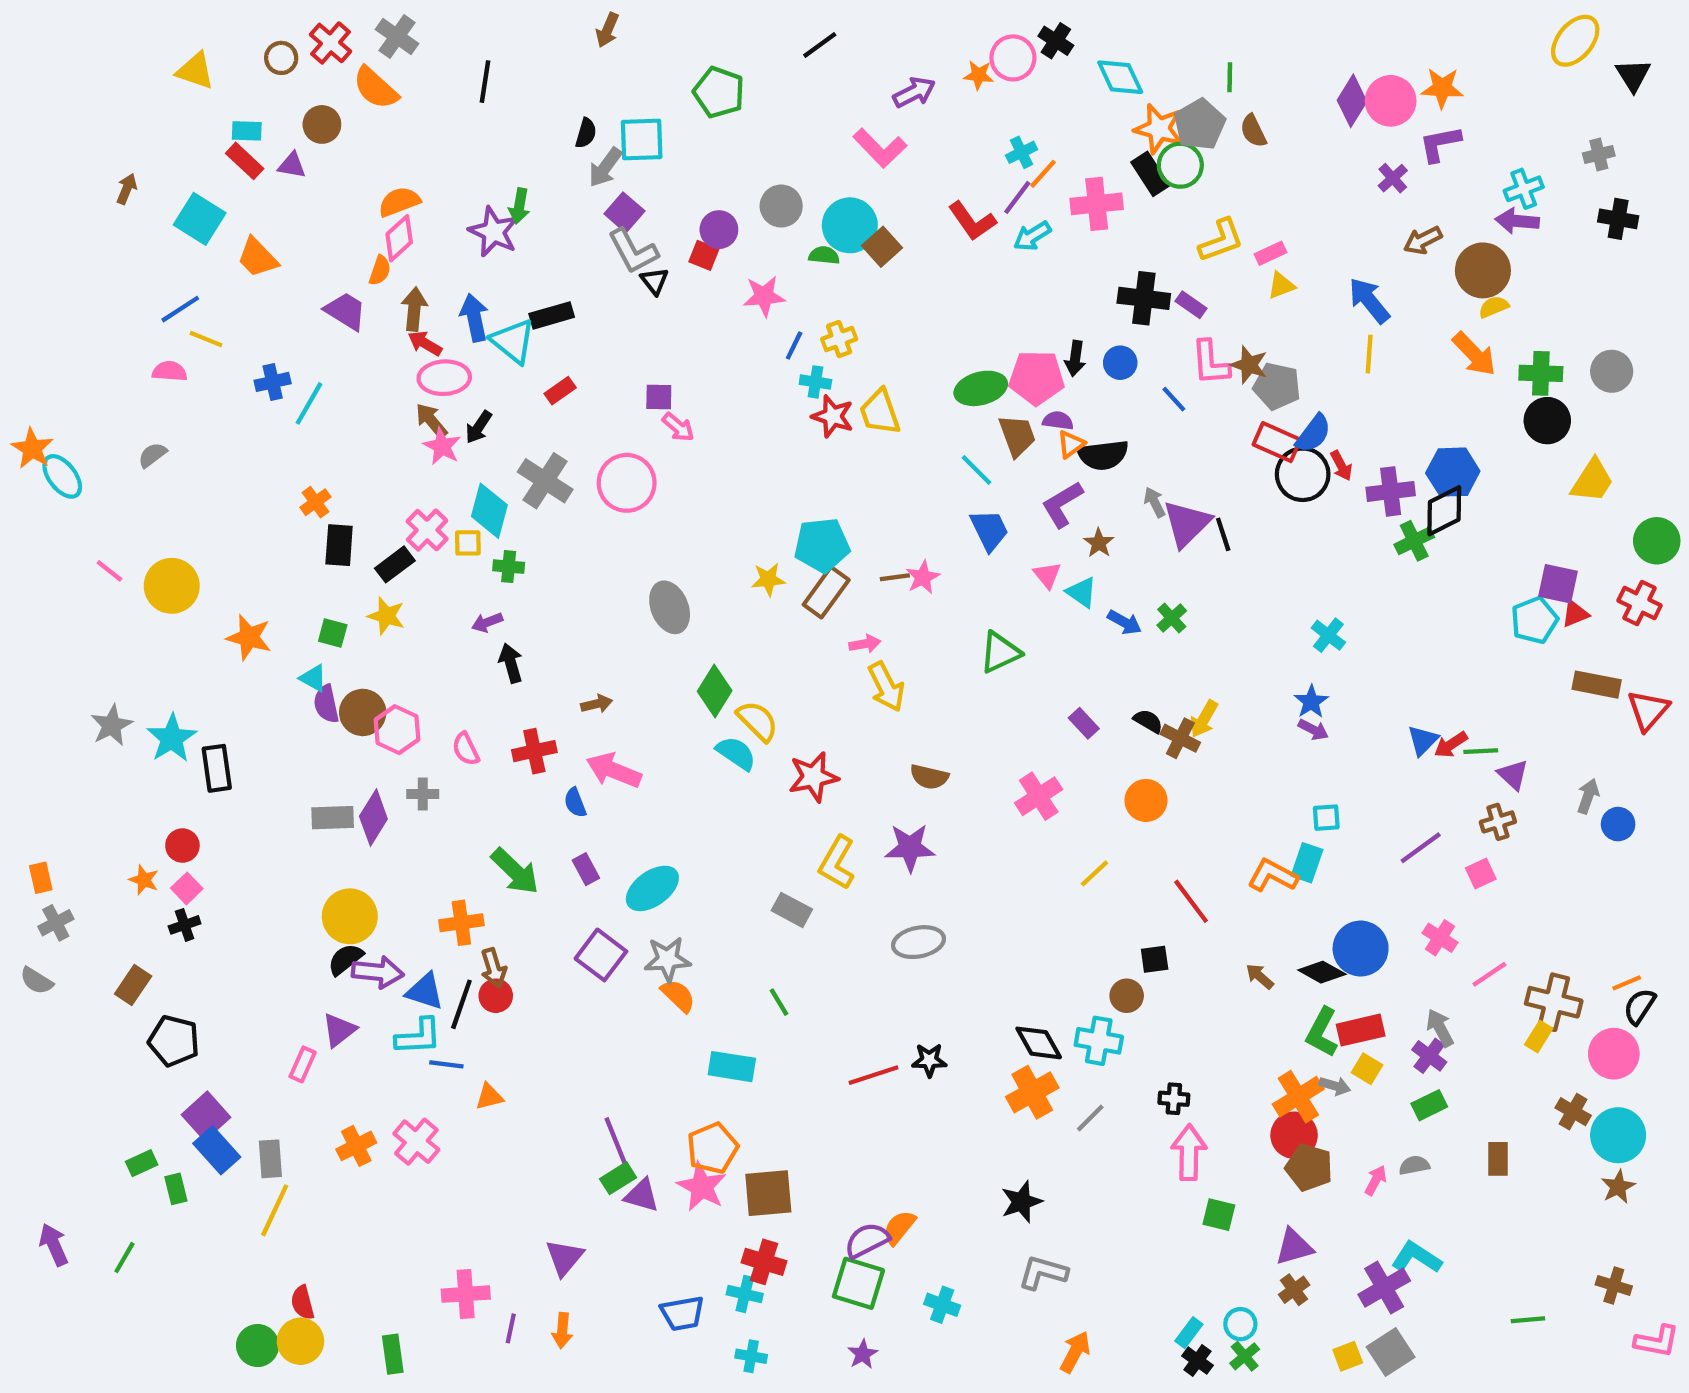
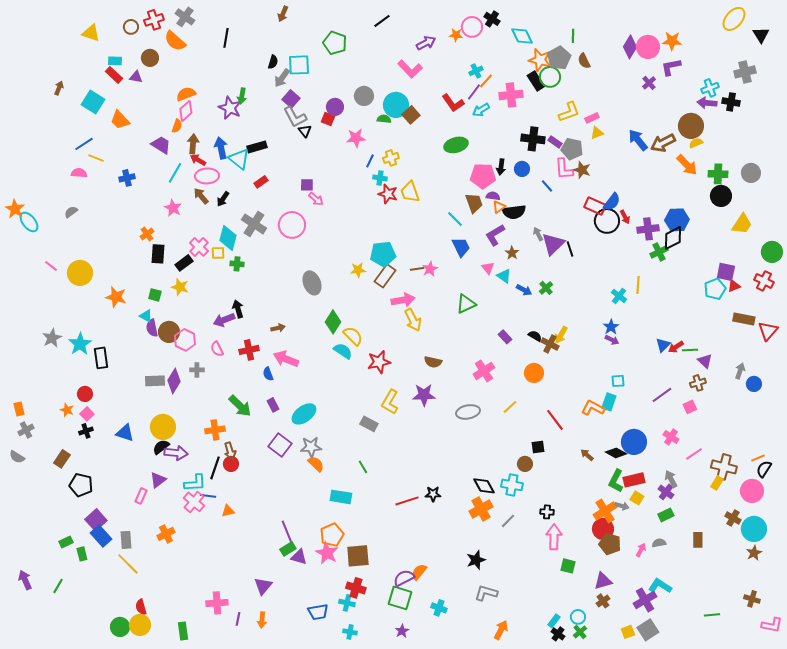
red cross: (330, 43) -> (154, 20), turned 30
gray cross: (1599, 155) -> (745, 72), size x1.5
black cross: (1618, 219) -> (731, 102), moved
brown arrow: (1423, 240) -> (663, 143), moved, size x1.4
yellow line: (1369, 354) -> (638, 285), moved
gray pentagon: (1277, 386) -> (572, 149), moved
green ellipse: (981, 388) -> (456, 145), moved
cyan line: (309, 403) -> (175, 173), moved
pink star: (442, 446) -> (173, 208), moved
purple arrow: (487, 622) -> (224, 320), moved, size x1.5
pink arrow: (865, 644) -> (403, 300), size x1.6
gray ellipse: (918, 942) -> (468, 412), moved
blue triangle: (425, 991) -> (125, 433), moved
pink cross: (416, 1142) -> (194, 502), moved
yellow line: (275, 1210) -> (128, 564), turned -70

